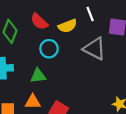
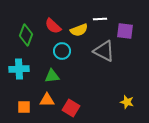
white line: (90, 14) -> (100, 19), turned -72

